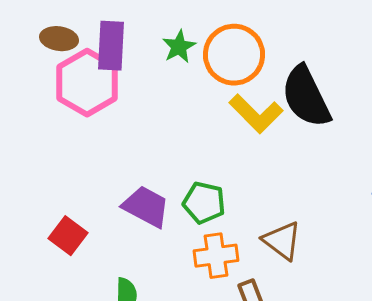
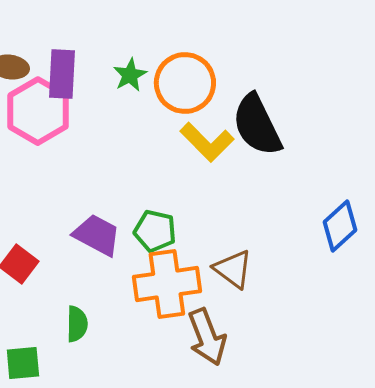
orange cross: (216, 256) -> (167, 284), size x1.5

